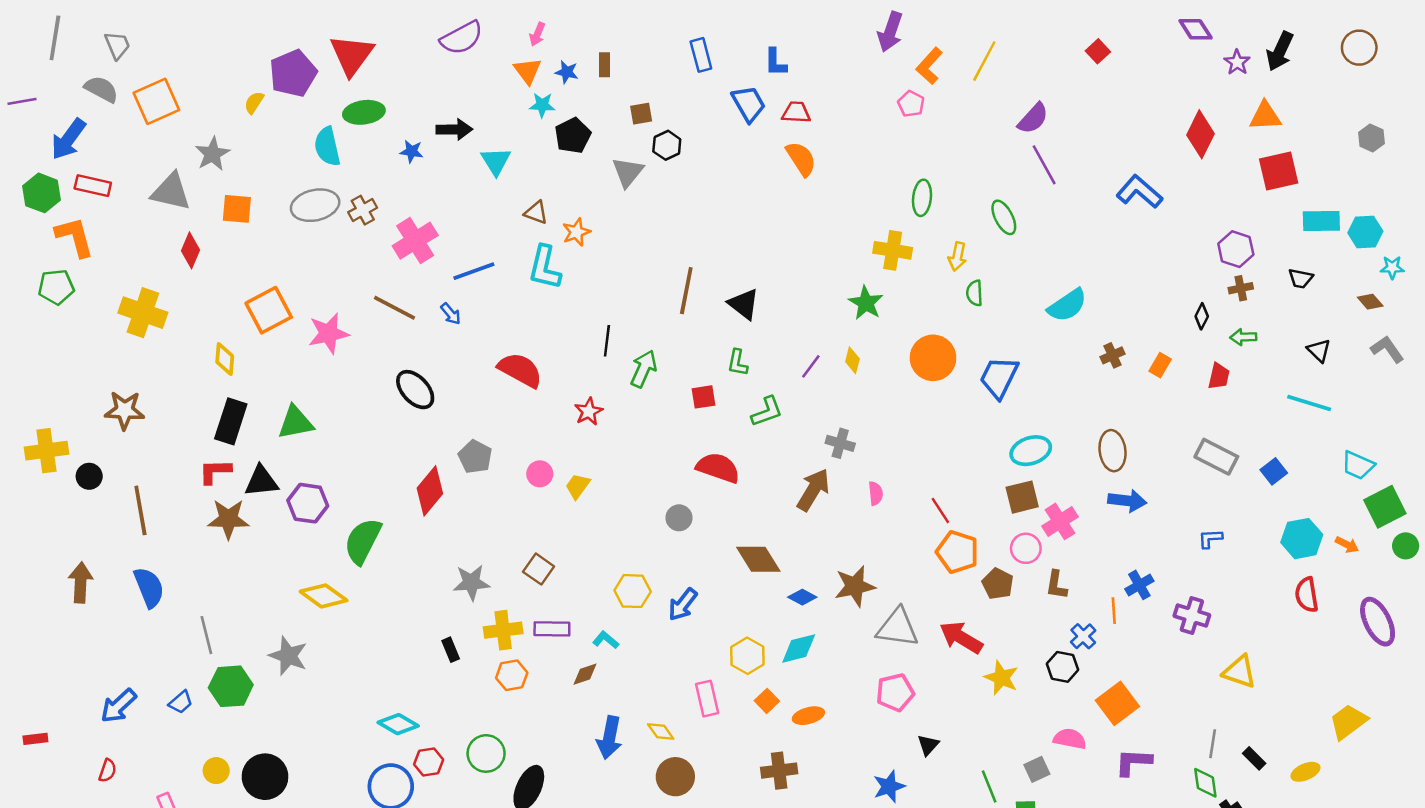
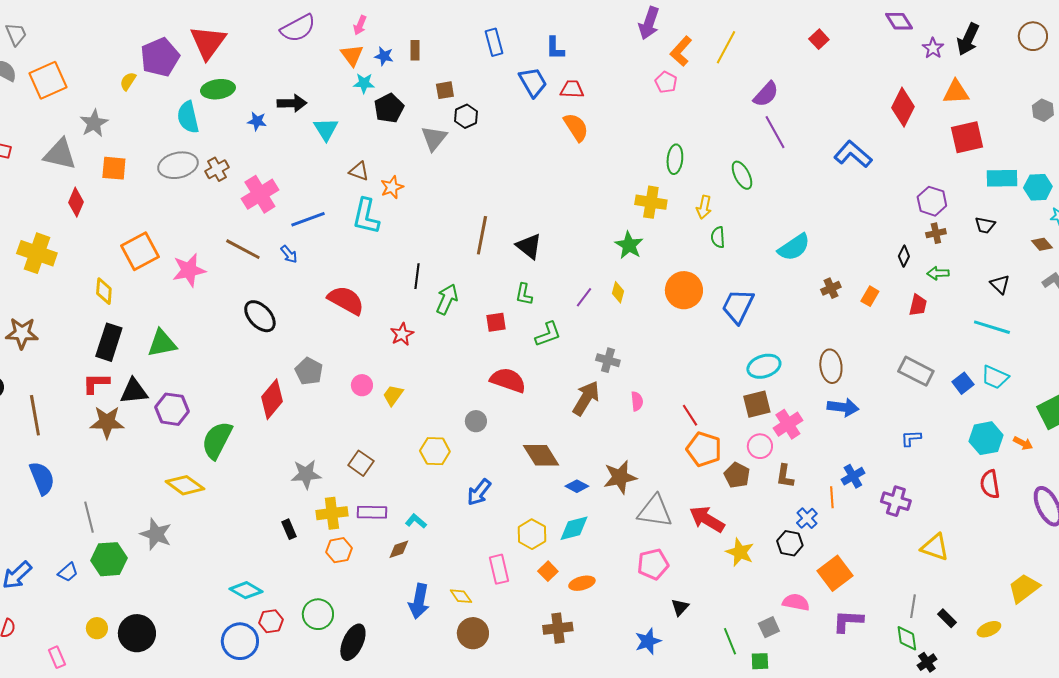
cyan trapezoid: (1358, 465) -> (995, 377), moved
yellow hexagon: (633, 591) -> (435, 451), moved

